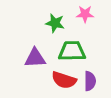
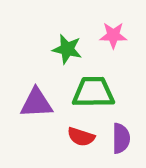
red semicircle: (64, 80) -> (81, 137), size x0.7

